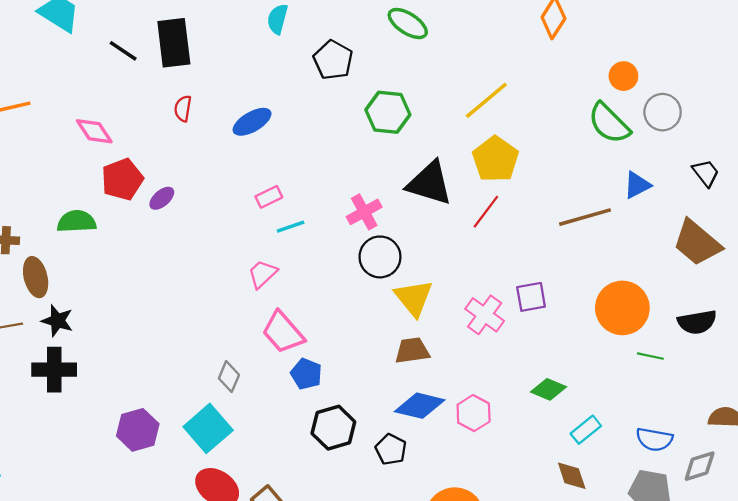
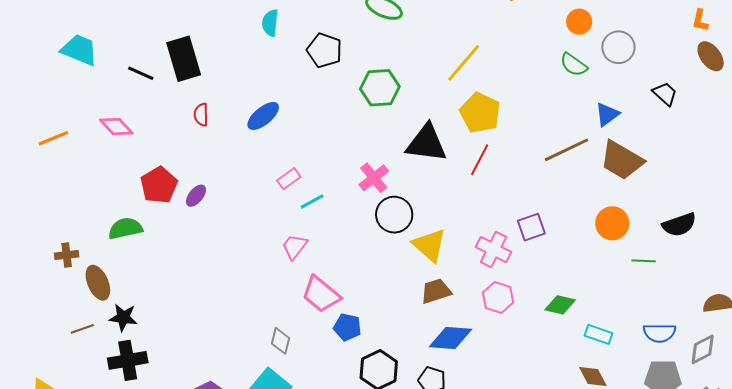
green semicircle: (609, 123) -> (574, 65), size x0.7
pink diamond: (94, 131) -> (116, 127), moved
brown trapezoid: (697, 243) -> (622, 160), moved
orange circle: (622, 308) -> (612, 223), size x0.7
pink hexagon: (474, 413) -> (498, 298), moved
cyan rectangle: (586, 430) -> (598, 334), turned 68

